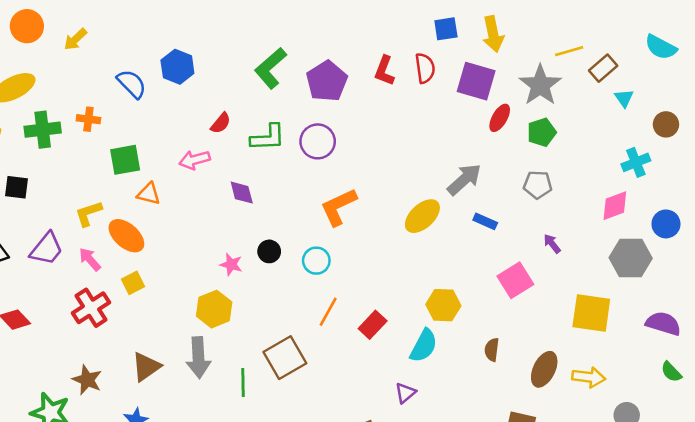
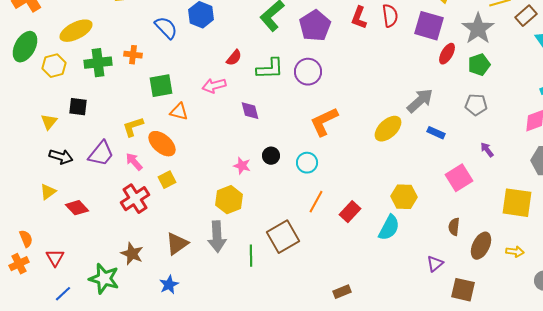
brown semicircle: (492, 350) -> (454, 227), moved
yellow arrow: (589, 377) -> (515, 252), size x0.7
purple triangle: (405, 393) -> (435, 264), moved

